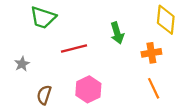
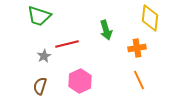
gray star: (22, 64) -> (44, 56), moved

